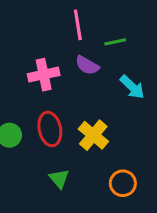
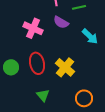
pink cross: (44, 75) -> (33, 28), turned 36

